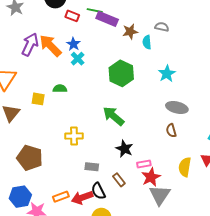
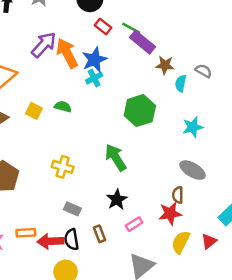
blue star: (73, 44) -> (94, 60), size x1.5
pink rectangle: (144, 164) -> (134, 224), turned -40
red star: (151, 177) -> (170, 213), moved

